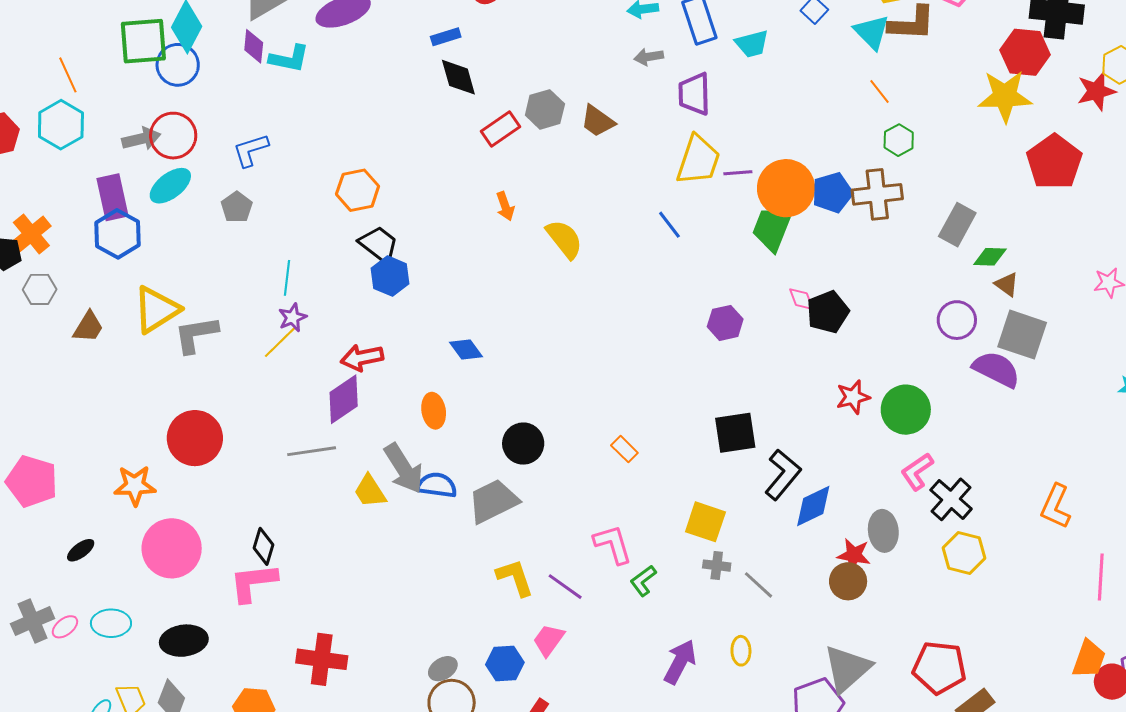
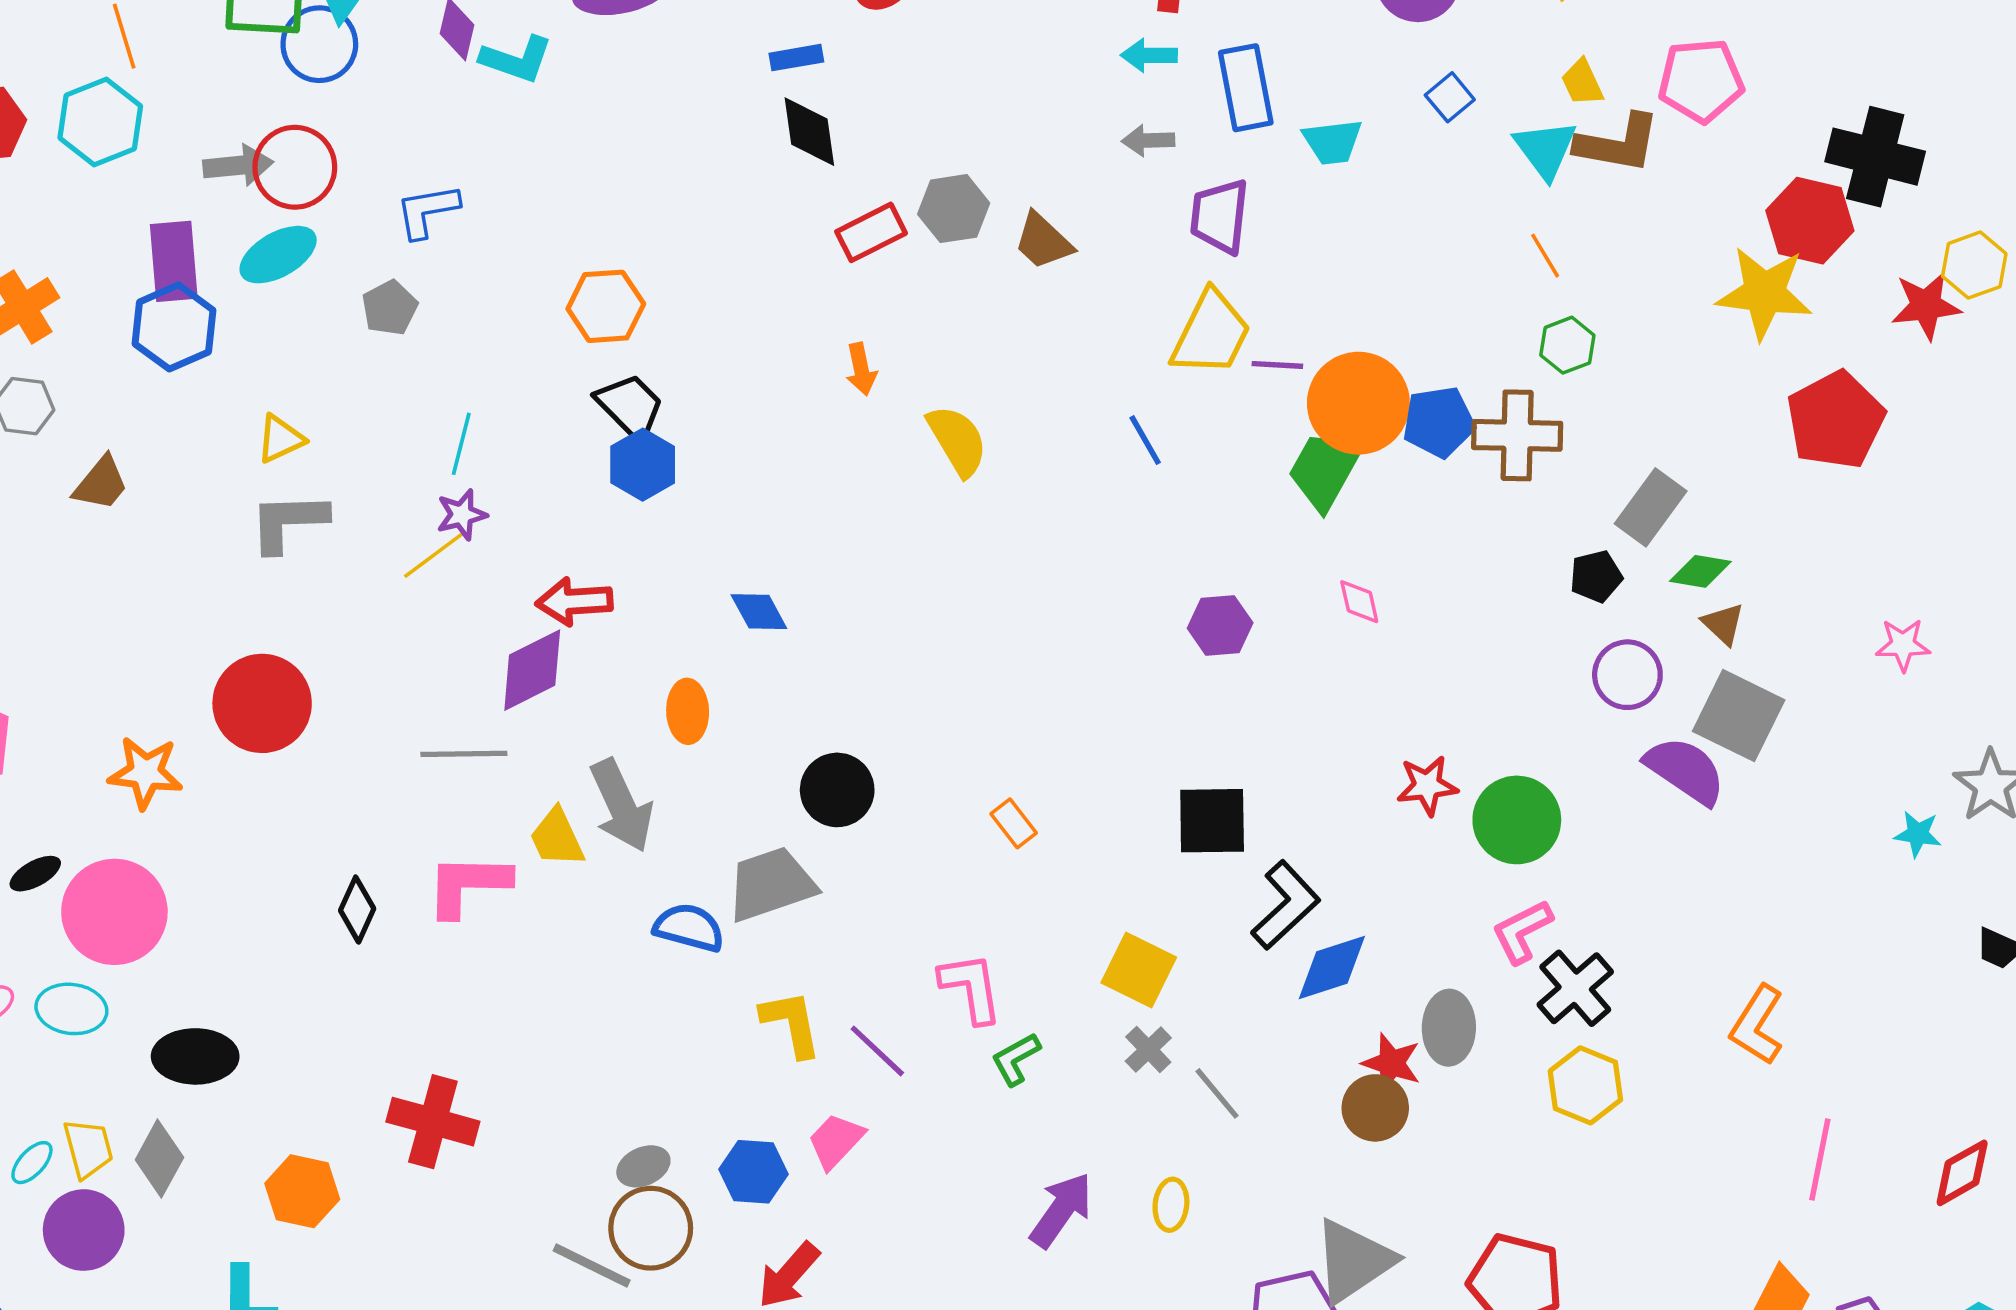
yellow triangle: (156, 310) -> (280, 439), moved, size x0.6
black pentagon: (828, 312) -> (1596, 576), moved, size x0.7
blue semicircle: (437, 485) -> (689, 927), moved
pink circle: (172, 548) -> (114, 912), moved
gray cross: (717, 566) -> (1148, 1050), turned 32
pink L-shape: (253, 582) -> (468, 885), moved

